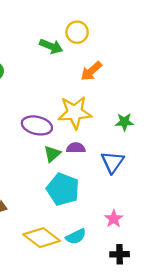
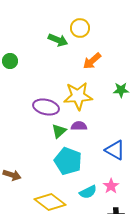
green star: (124, 122) -> (121, 90), moved
blue triangle: (113, 162) -> (115, 150), moved, turned -35
cyan semicircle: (76, 236) -> (88, 192), moved

